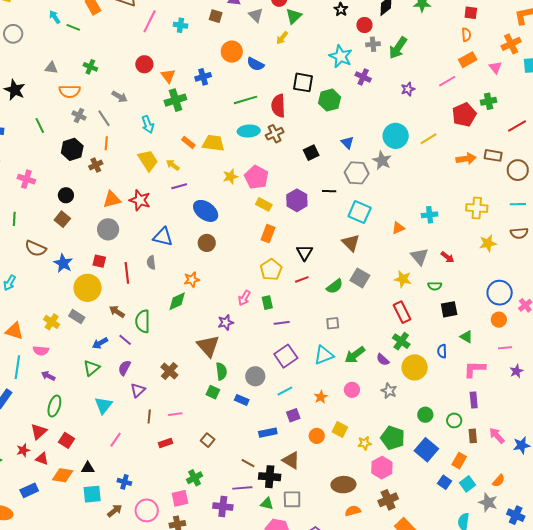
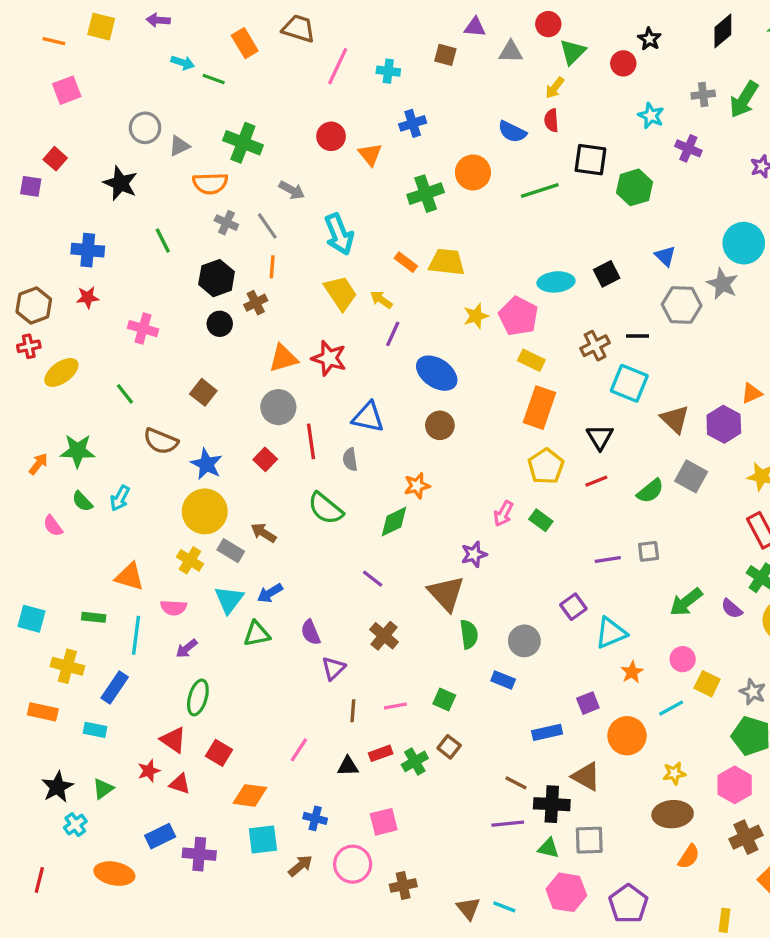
gray triangle: (256, 15) -> (511, 52), turned -42
cyan arrow: (55, 17) -> (183, 63), turned 144
red circle: (364, 25) -> (623, 63), moved
gray circle: (13, 34) -> (145, 128), moved
orange circle: (232, 52) -> (473, 172), moved
cyan star: (341, 56) -> (651, 116), size x0.7
green cross: (90, 67) -> (243, 143), size x1.6
gray triangle: (51, 68) -> (179, 146), turned -32
blue cross: (203, 77) -> (413, 123), moved
green cross: (175, 100) -> (426, 194), moved
green line: (245, 100) -> (540, 191), moved
red semicircle: (278, 106) -> (551, 120), moved, size x0.6
cyan arrow: (148, 124) -> (339, 234), size x1.4
cyan ellipse: (249, 131) -> (556, 282), moved
brown cross: (275, 134) -> (595, 346), moved
purple line: (179, 186) -> (393, 334), turned -49
black circle: (66, 195) -> (220, 324), moved
purple hexagon: (297, 200) -> (724, 424), moved
cyan square: (360, 212) -> (629, 383), moved
green line: (14, 219) -> (125, 394), turned -40
orange rectangle: (268, 234) -> (539, 408), size x1.4
red square: (99, 261) -> (265, 459), turned 32
red line: (127, 273) -> (311, 441), moved
yellow circle: (88, 288) -> (205, 511), moved
green rectangle: (267, 303) -> (541, 520), turned -40
brown arrow: (117, 312) -> (263, 533), moved
green semicircle: (143, 321) -> (325, 508), moved, turned -50
purple line: (282, 323) -> (608, 559), moved
purple line: (125, 340) -> (373, 579), moved
cyan triangle: (324, 355) -> (611, 633), moved
purple square: (286, 356) -> (573, 607), size x0.7
green triangle: (91, 368) -> (257, 634), turned 30
purple semicircle: (124, 368) -> (311, 632), turned -49
purple arrow: (48, 376) -> (187, 648), turned -64
cyan line: (285, 391) -> (671, 708), moved
gray star: (389, 391) -> (753, 692), moved
green square: (213, 392) -> (444, 700), moved
cyan triangle: (103, 405) -> (229, 600), moved
yellow square: (340, 429) -> (707, 684), moved
red triangle: (39, 432) -> (173, 740), turned -42
orange circle: (317, 436) -> (627, 736), size x1.5
yellow star: (365, 443) -> (674, 773), moved
black triangle: (88, 468) -> (348, 766), moved
orange diamond: (63, 475) -> (250, 795), moved
green cross: (195, 478) -> (415, 761), moved
pink square: (180, 498) -> (384, 822), moved
purple cross: (223, 506) -> (199, 854), moved
orange semicircle: (353, 511) -> (689, 857), turned 140

